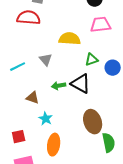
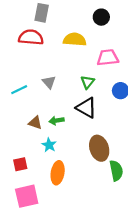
pink trapezoid: (101, 25) -> (108, 58), moved
yellow semicircle: (70, 39) -> (75, 39), moved
green triangle: (92, 60) -> (87, 82), moved, turned -32
green arrow: (59, 86) -> (57, 120), moved

